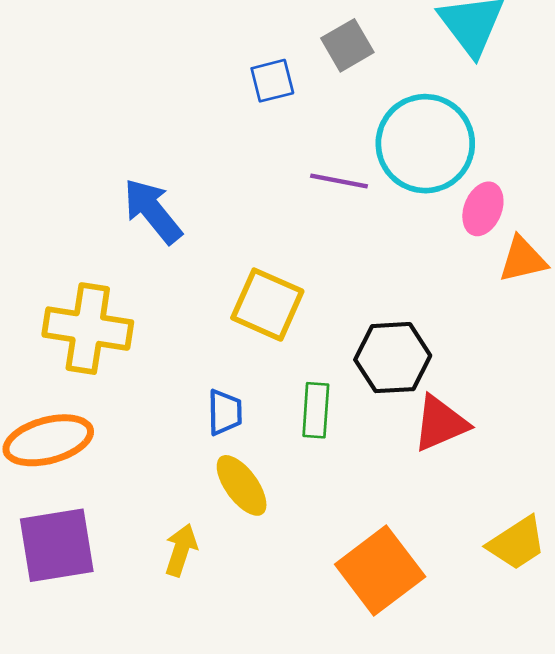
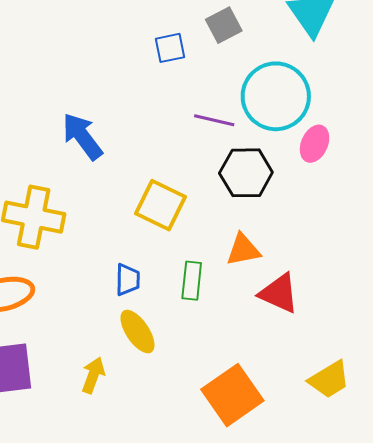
orange triangle: (523, 259) -> (243, 250), moved
black hexagon: (393, 358) -> (246, 173), moved
red triangle: (440, 423) -> (279, 293), turned 45

